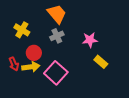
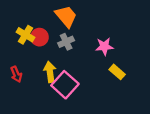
red circle: (34, 53) -> (39, 37), moved
yellow arrow: (31, 67) -> (50, 72), moved, turned -90

